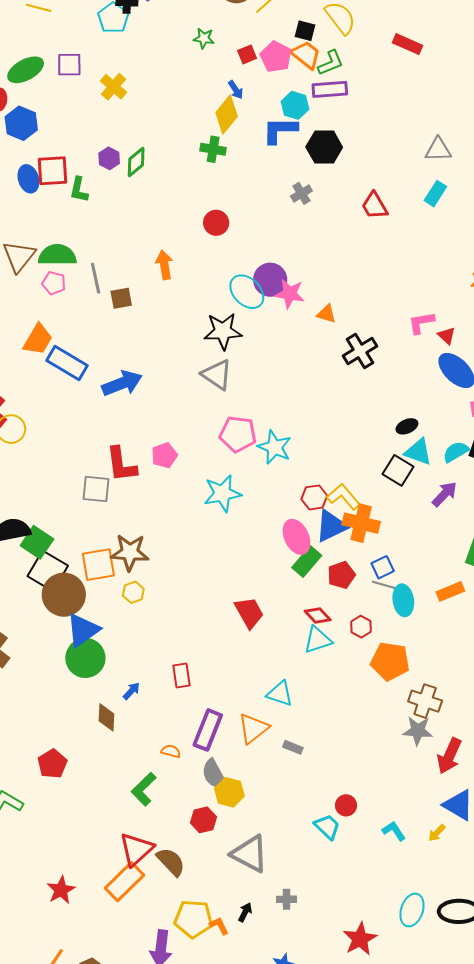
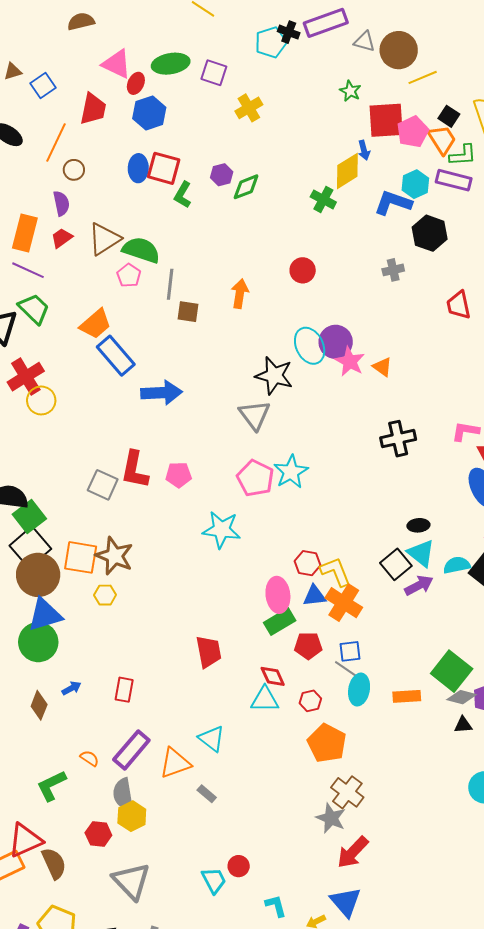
red square: (247, 54) -> (386, 120), size x2.0
orange triangle: (326, 314) -> (382, 367), moved
cyan star: (275, 447) -> (291, 472), moved
purple arrow: (445, 494) -> (419, 585), moved
blue triangle: (331, 526) -> (314, 596), size x0.7

